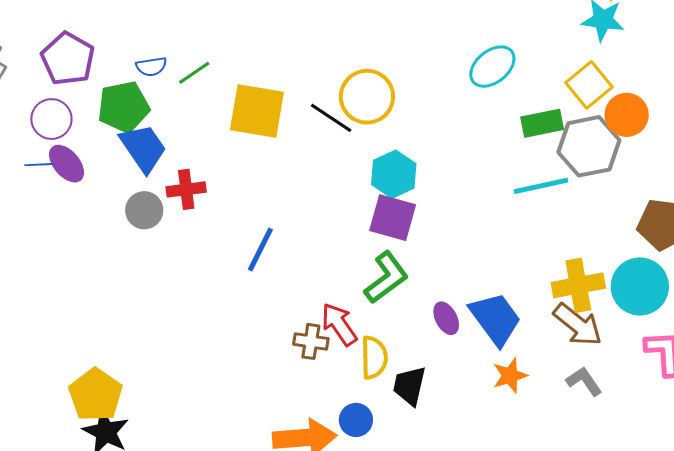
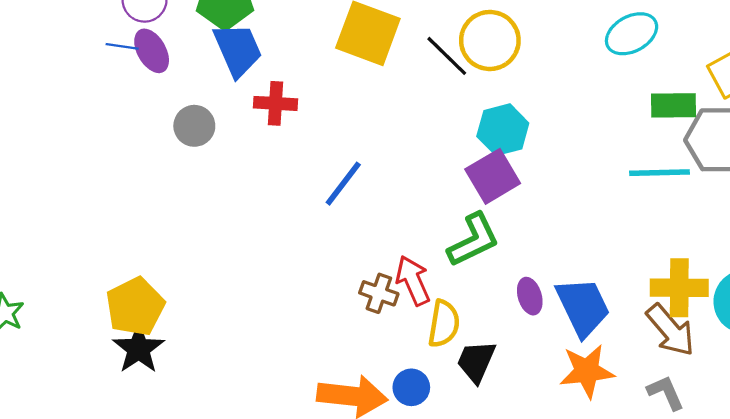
gray circle: (144, 210) -> (194, 126), moved
purple square: (393, 218) -> (493, 176), turned 33
orange star: (510, 375) -> (587, 371), size x1.4

